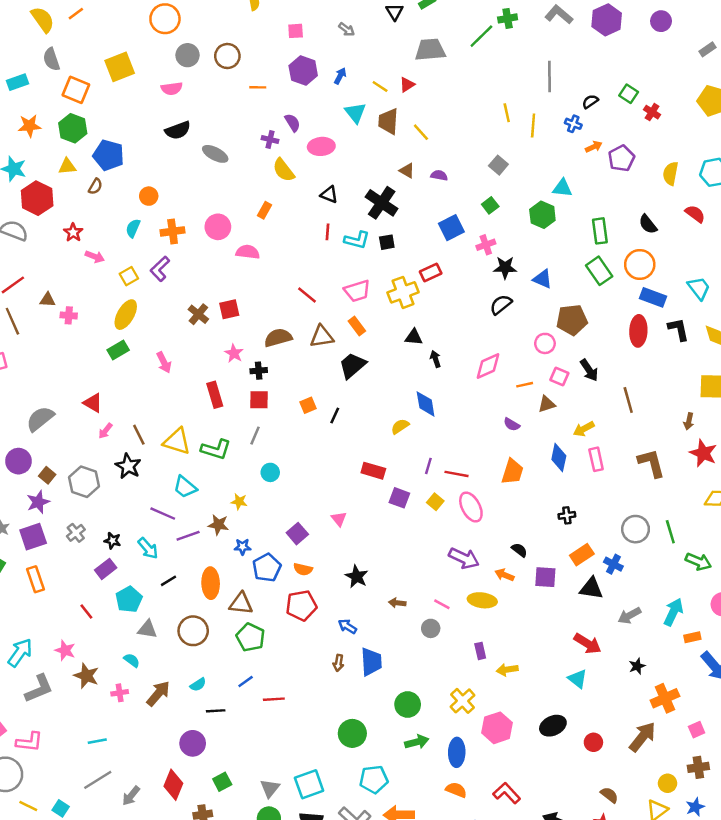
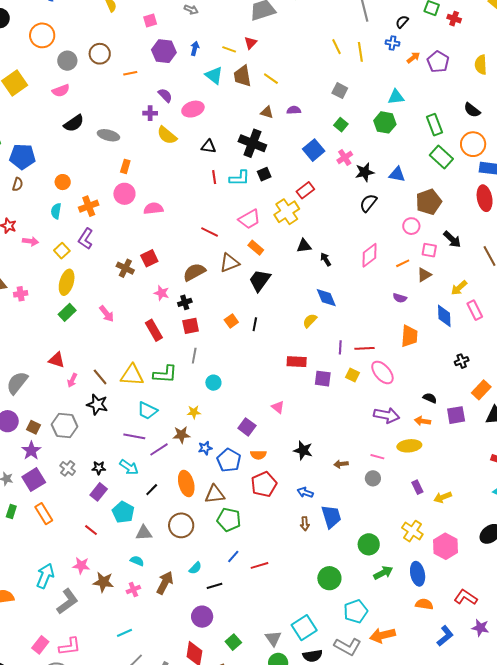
orange rectangle: (265, 210) -> (125, 166), moved

